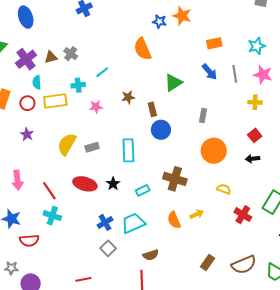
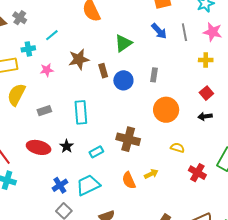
brown star: (128, 97) -> (79, 59), size x1.5
blue circle: (161, 130) -> (123, 80), moved
yellow semicircle: (67, 144) -> (16, 95), moved

